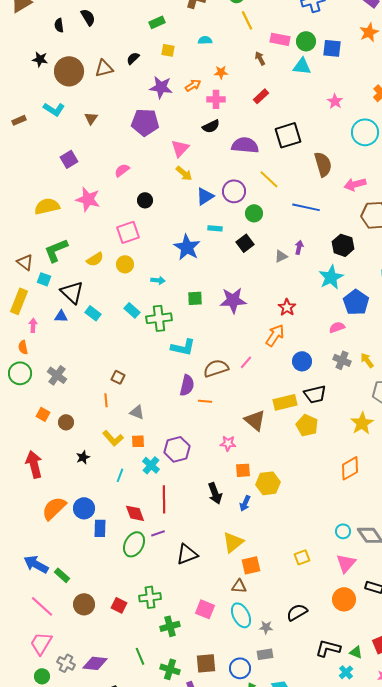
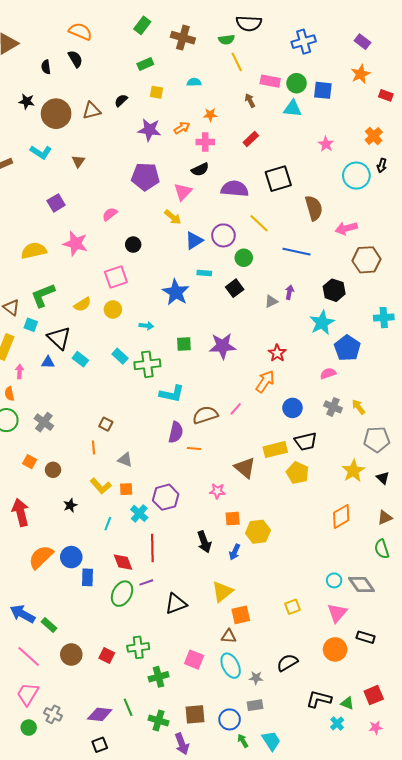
purple pentagon: (145, 122) -> (145, 177), moved
pink triangle: (180, 148) -> (183, 192), moved
purple diamond: (95, 663) -> (100, 714), moved

